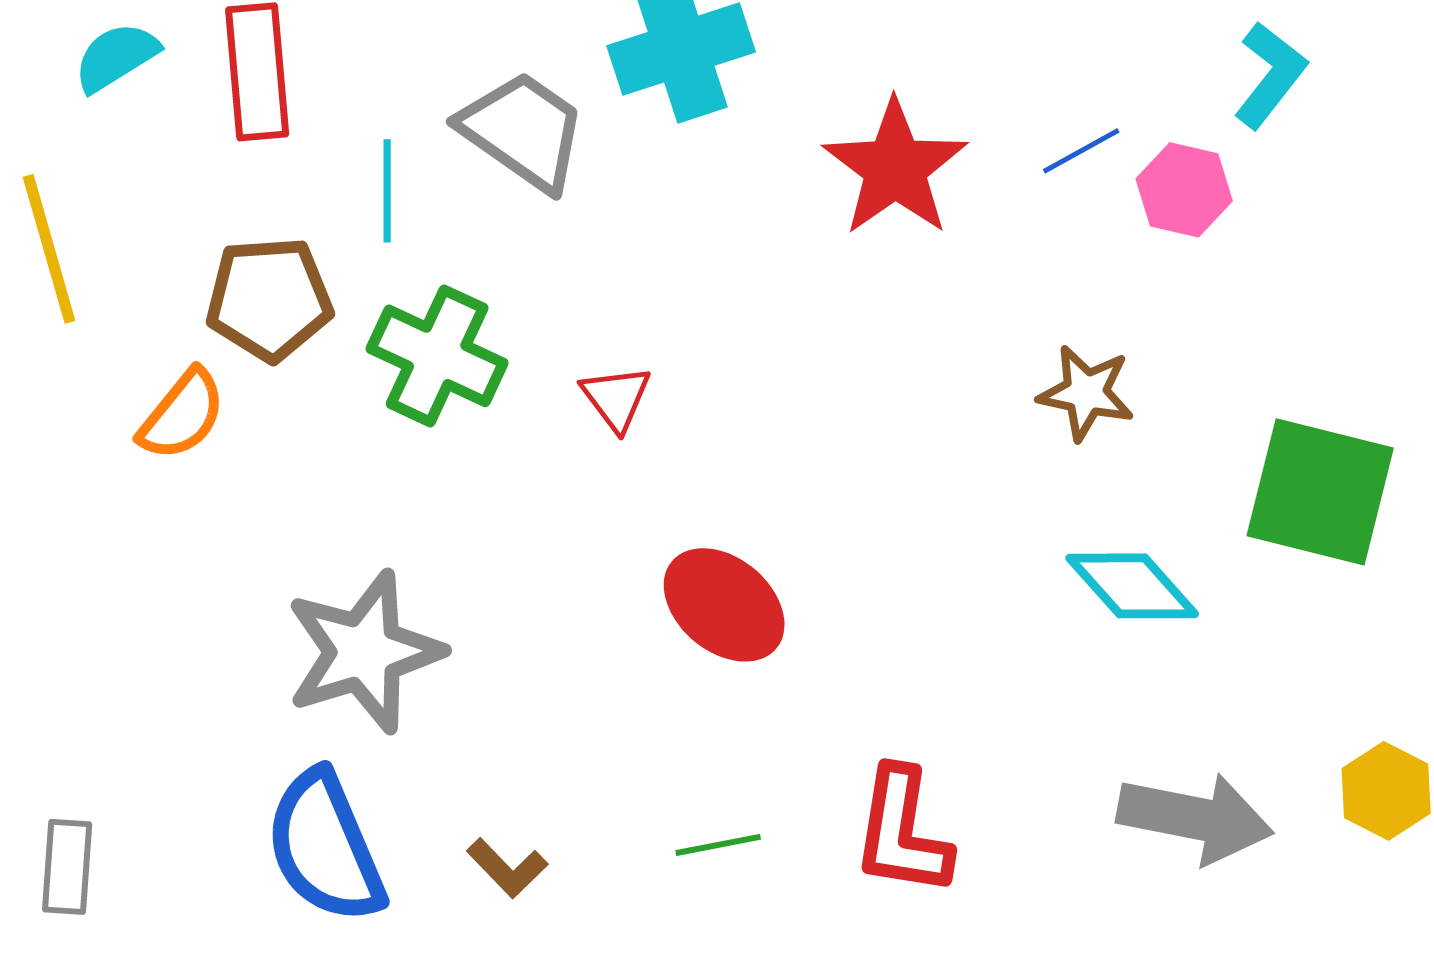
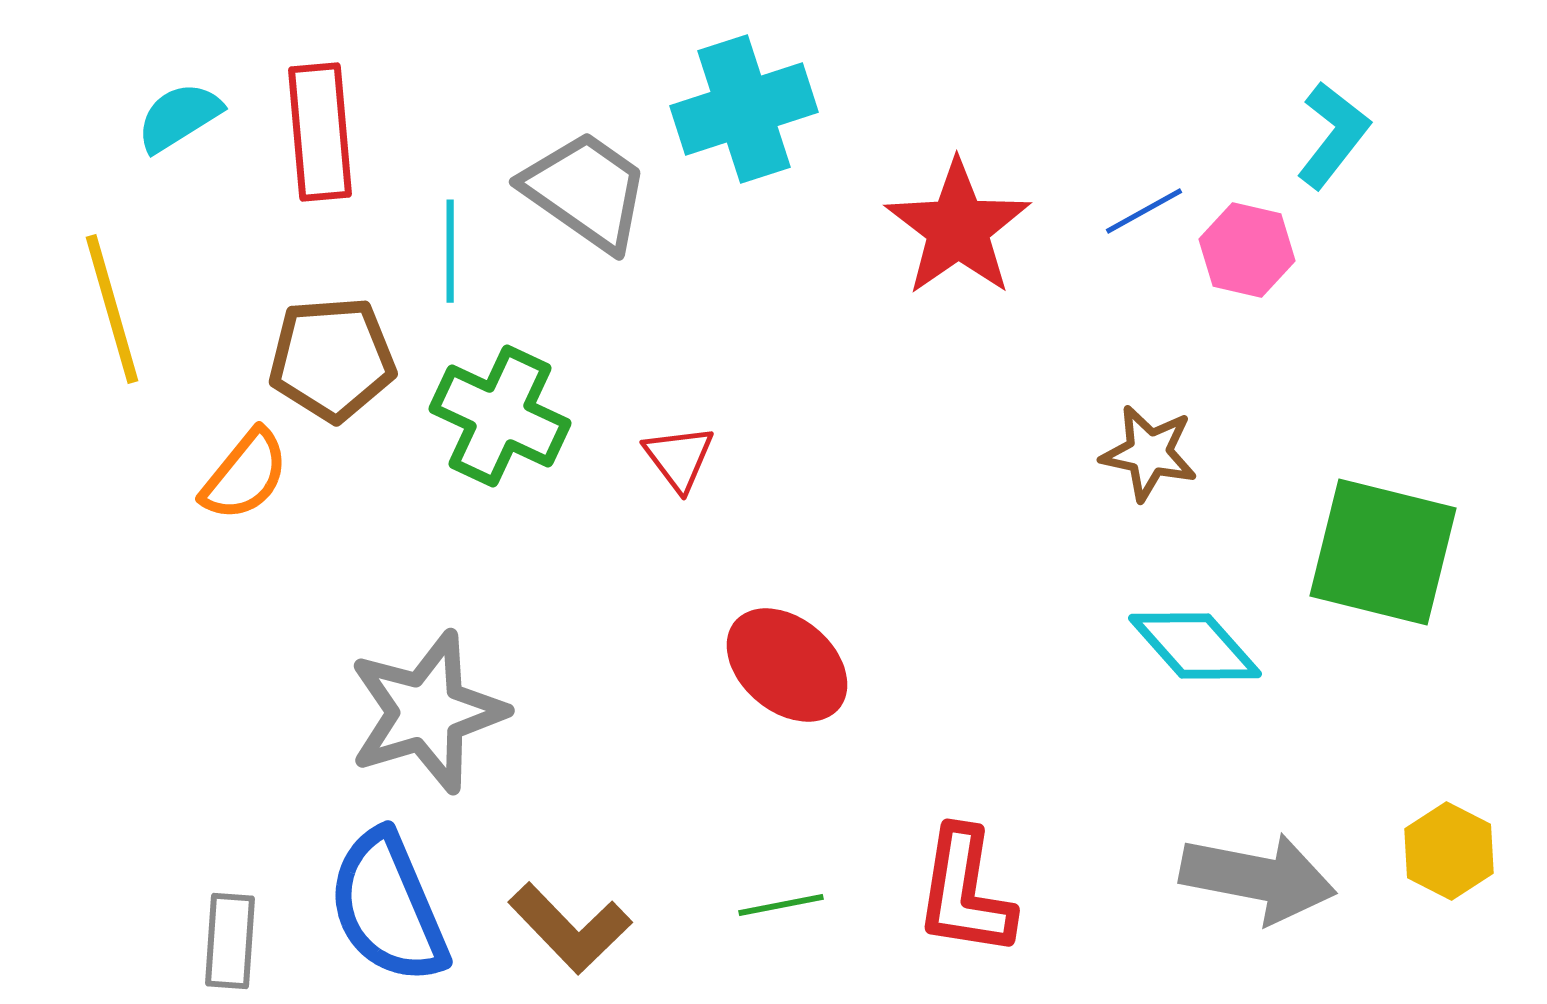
gray rectangle: (67, 867) -> (230, 941), moved
brown L-shape: (507, 868) -> (570, 928), size x1.5

